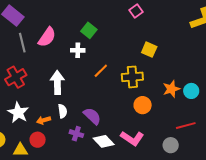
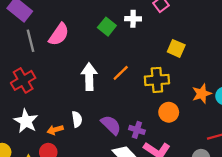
white cross: (78, 50) -> (133, 19), moved
white arrow: (57, 82) -> (89, 77), moved
purple cross: (76, 134) -> (137, 130), moved

